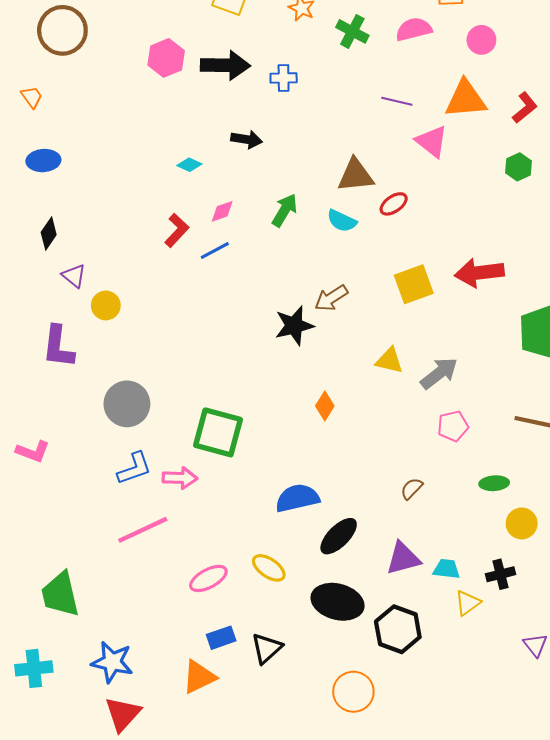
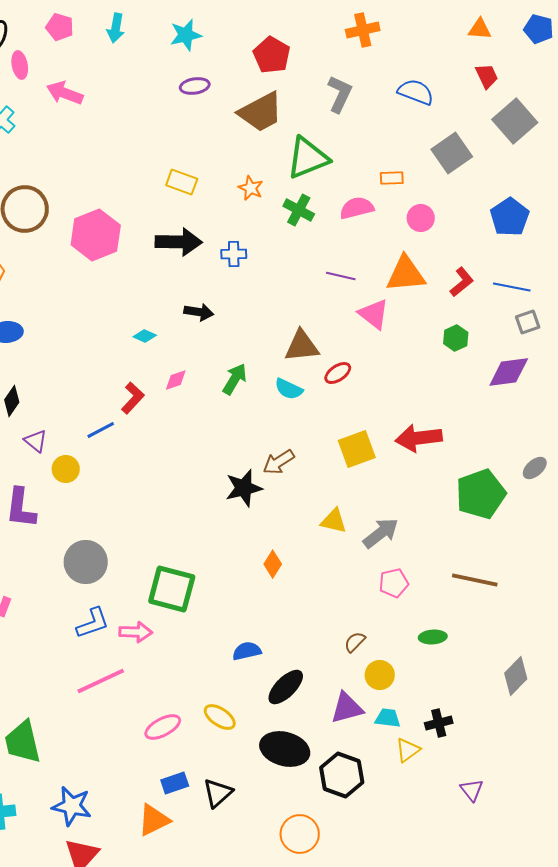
pink hexagon: (166, 58) -> (96, 235), moved, size x1.4
blue line: (215, 250) -> (101, 430), moved
blue semicircle: (297, 498) -> (247, 651), size x0.7
yellow circle: (522, 523) -> (380, 675), moved

